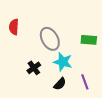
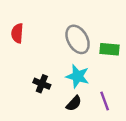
gray ellipse: (50, 39) -> (78, 39), moved
black cross: (34, 68) -> (42, 84), turned -32

